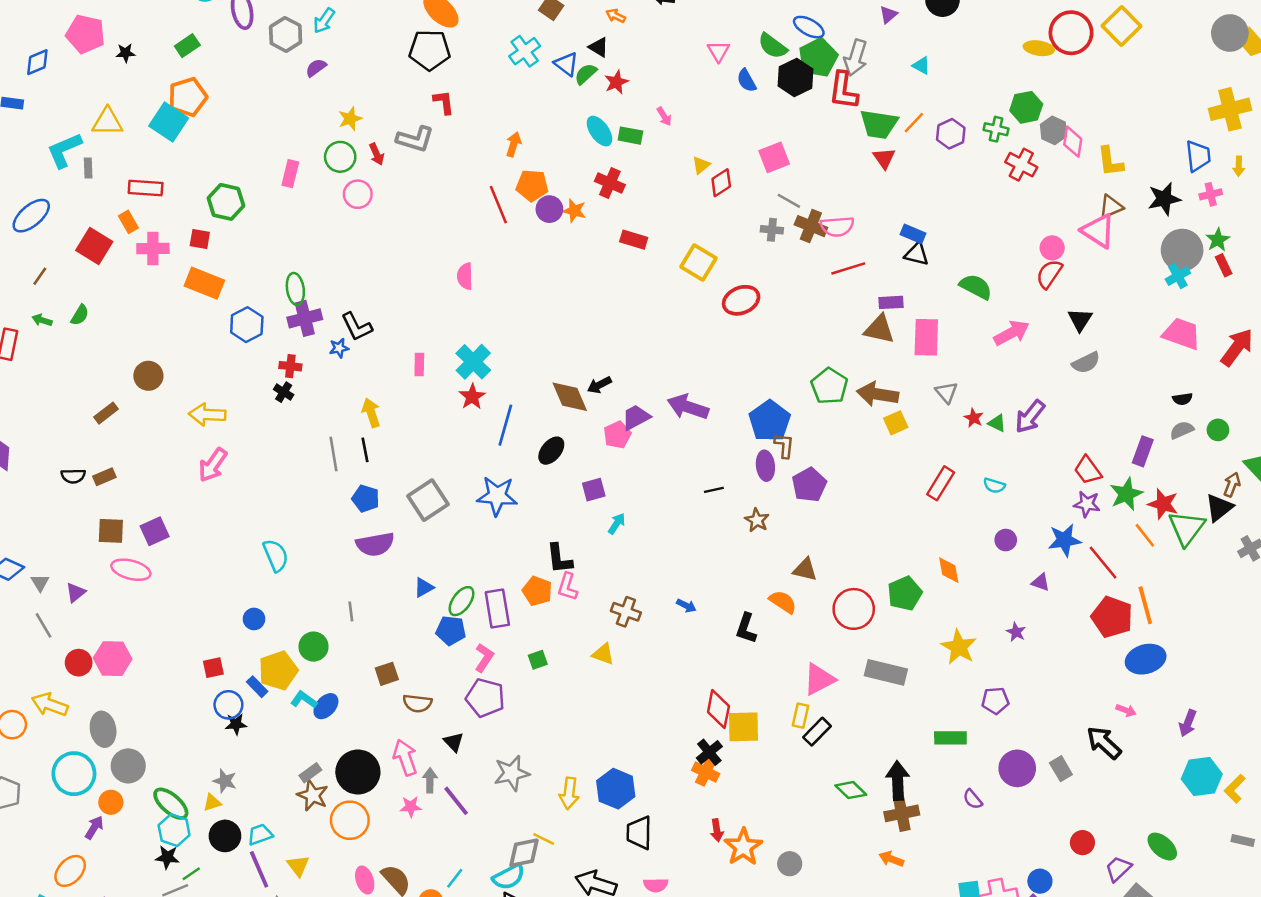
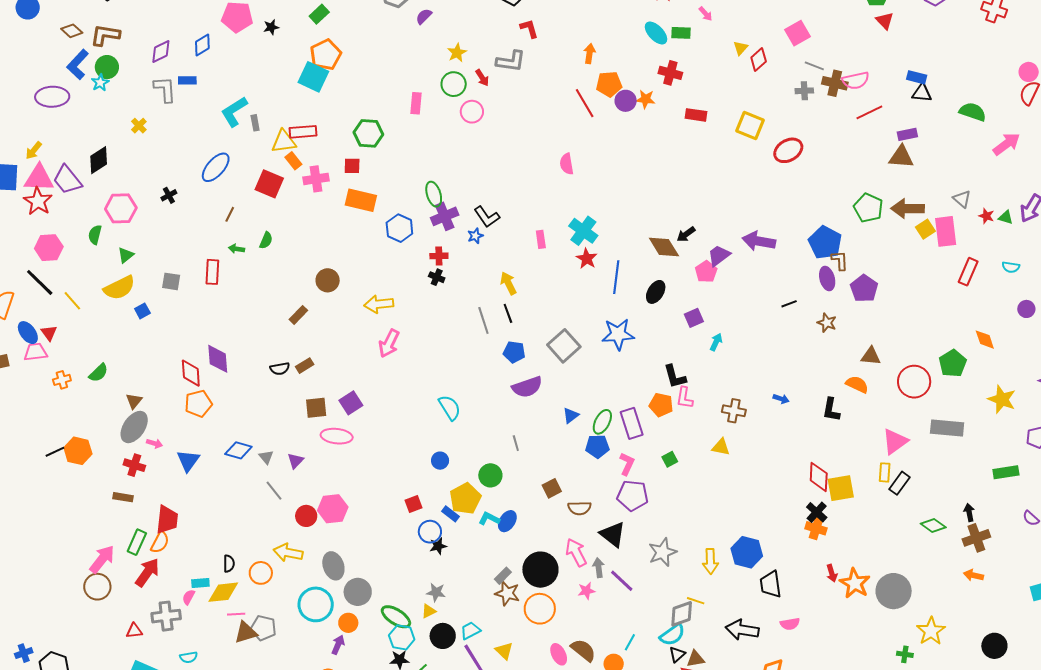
yellow triangle: (107, 122) -> (284, 142), moved
pink rectangle: (926, 337) -> (946, 231), moved
black triangle: (454, 742) -> (613, 534), size x1.6
black arrow: (898, 781) -> (969, 512), size x0.6
gray circle: (790, 864) -> (894, 591), size x1.8

